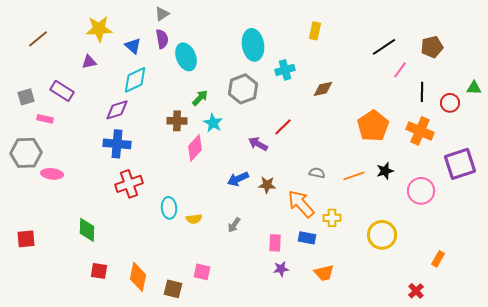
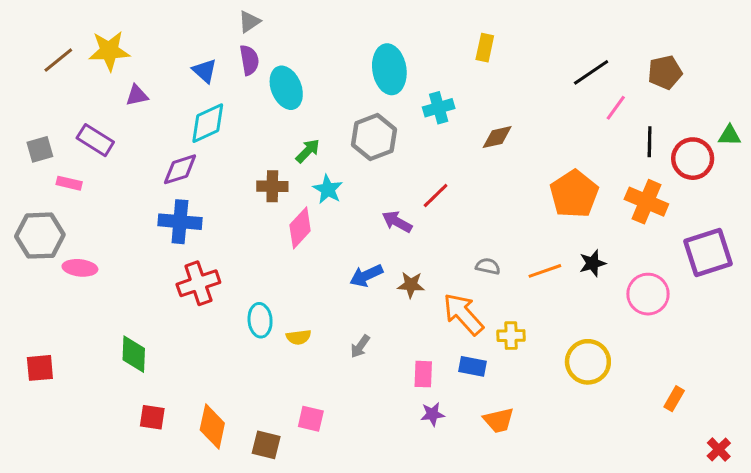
yellow star: (99, 29) -> (109, 51), moved
red circle: (450, 103) -> (693, 159), size x1.4
red cross: (416, 291) -> (719, 450), moved

